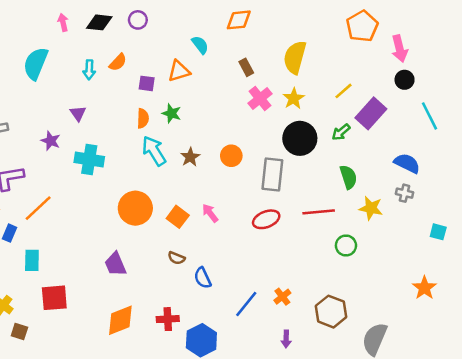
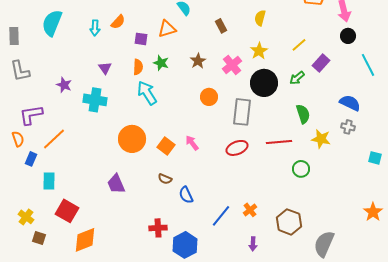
yellow semicircle: (295, 57) -> (260, 18), size x0.6
pink cross: (260, 98) -> (232, 65), moved
purple triangle: (78, 113) -> (105, 68), moved
purple rectangle: (371, 113) -> (321, 63), size x0.7
brown star: (190, 157) -> (198, 61), moved
orange star: (424, 288) -> (373, 212), moved
red square: (54, 298) -> (67, 211), turned 35
orange diamond: (120, 320) -> (85, 240), moved

